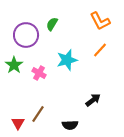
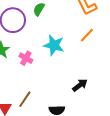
cyan star: (67, 60) -> (54, 45), turned 30

